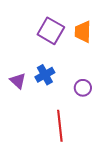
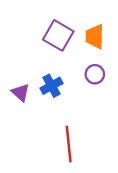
purple circle: (83, 88) -> (95, 74), moved

